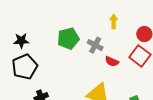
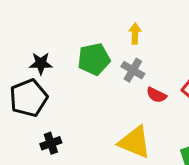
yellow arrow: (114, 21) -> (135, 34), moved
black star: (21, 41) -> (41, 63), moved

